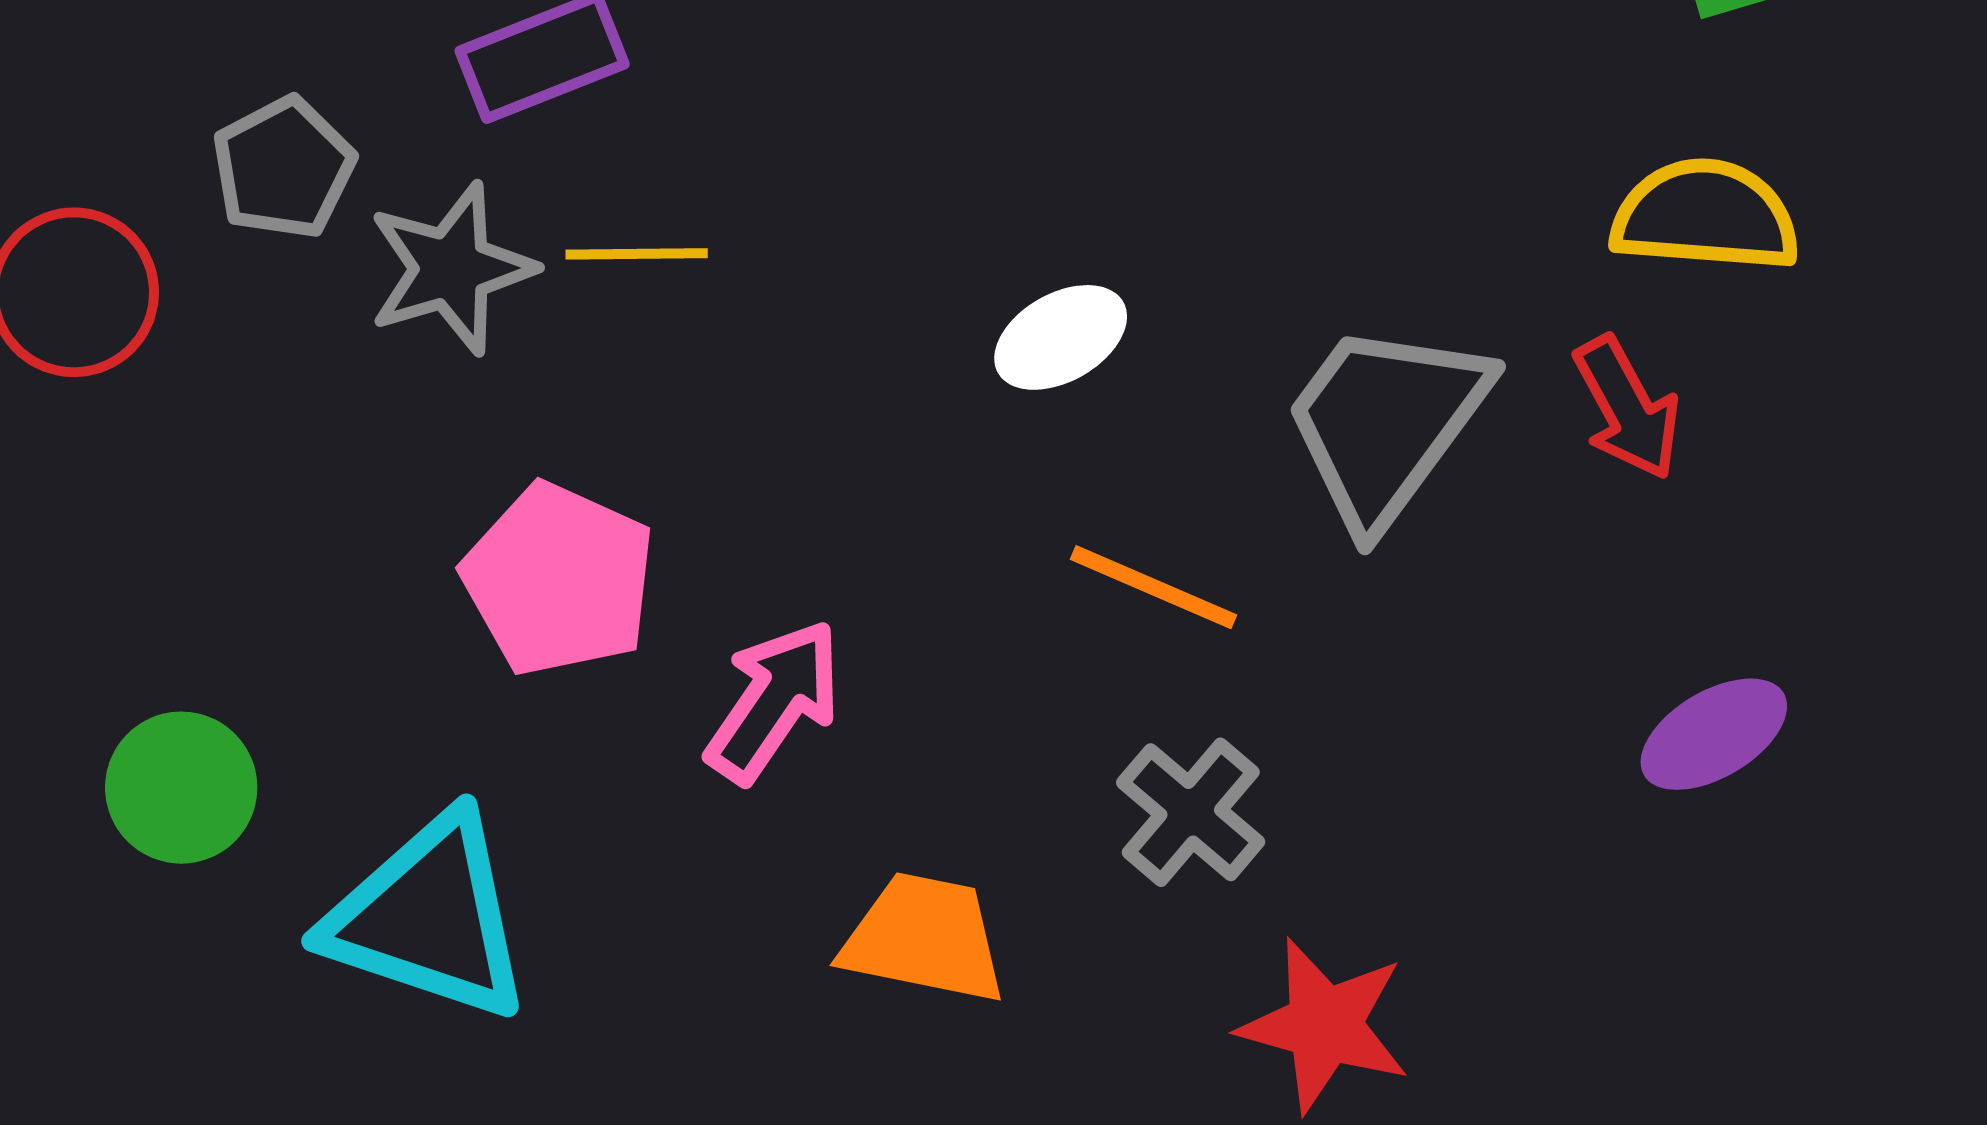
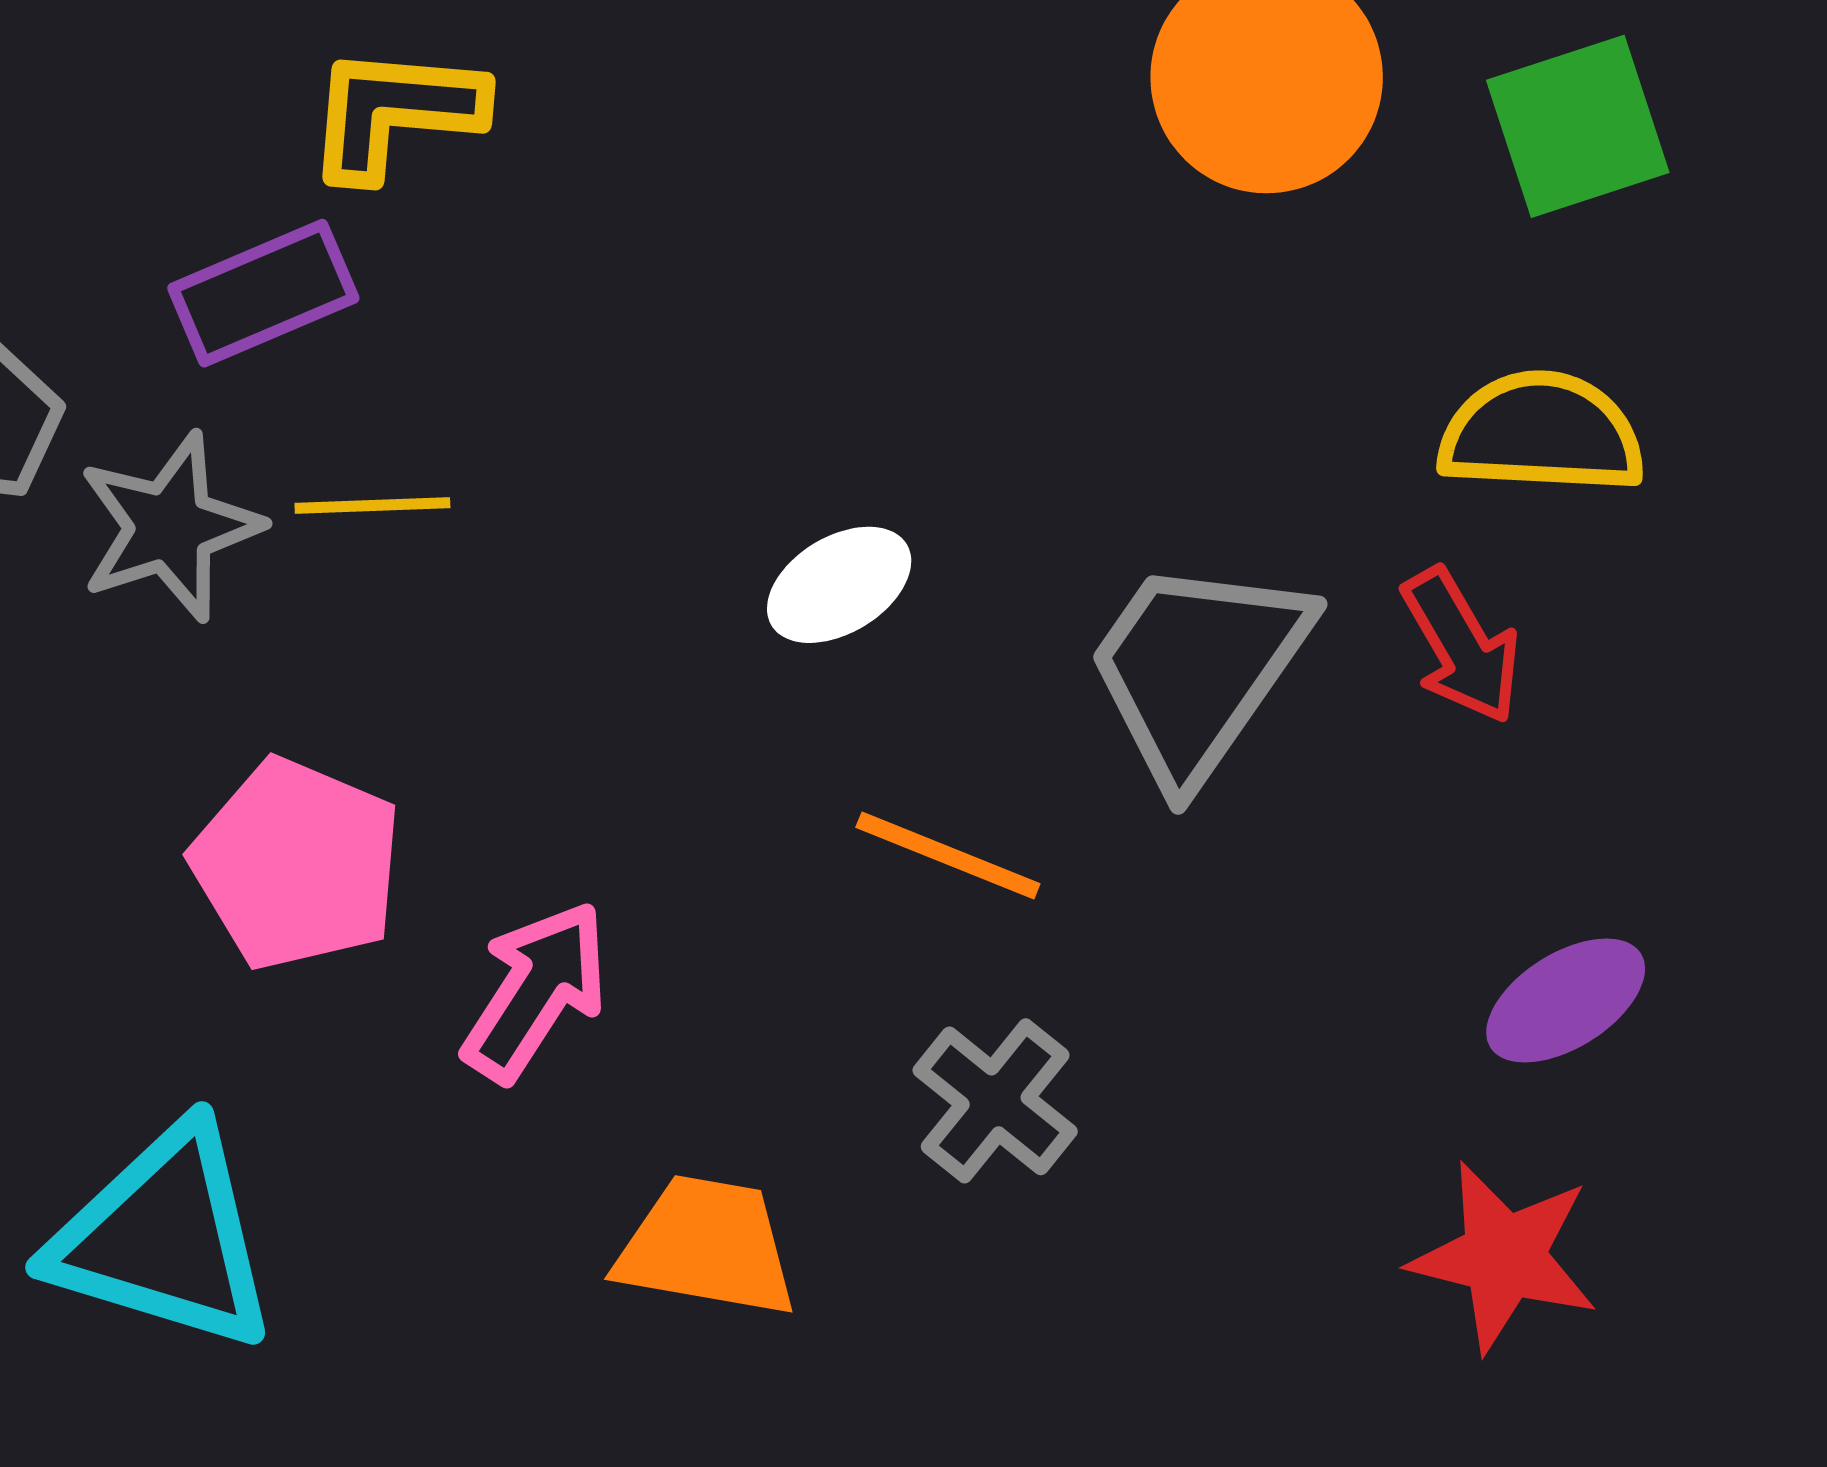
red star: (1324, 1025) -> (1504, 1257), moved

